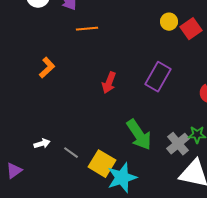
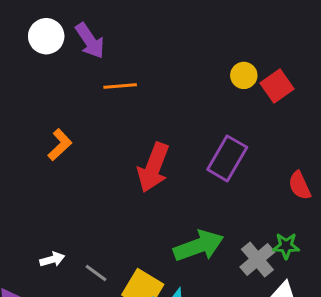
red arrow: (109, 83) -> (153, 167), size x1.5
green arrow: (139, 135) -> (199, 246), turned -76

